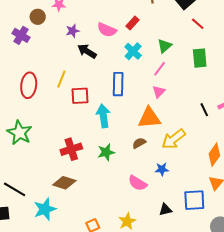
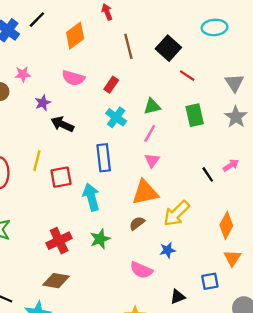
pink semicircle: (107, 30) -> (73, 78), moved
green triangle: (165, 46) -> (152, 106), turned 35
blue square: (194, 200) -> (210, 281), size x0.7

